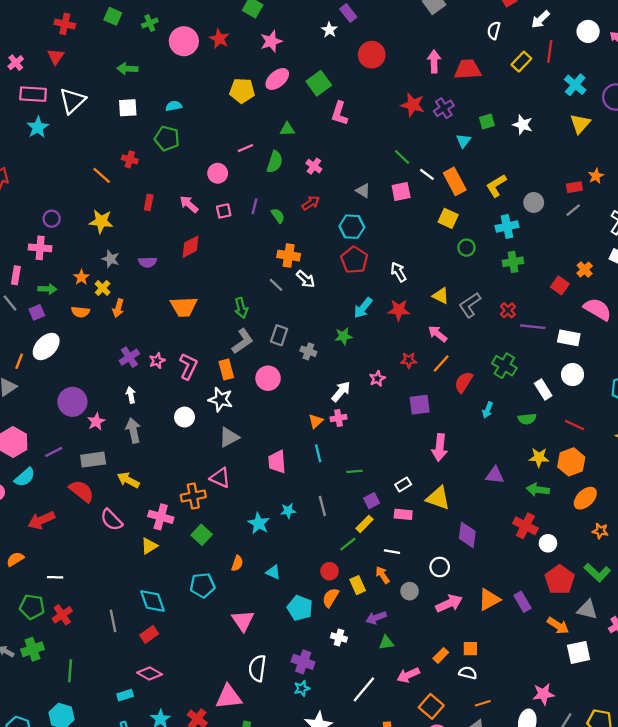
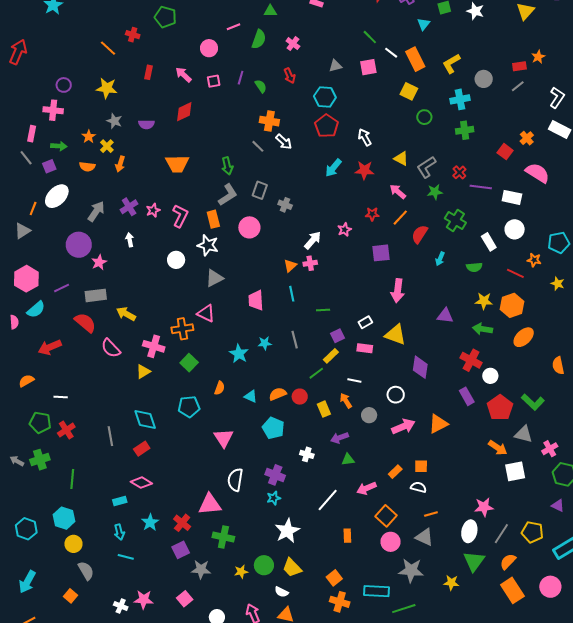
gray triangle: (363, 191) -> (335, 66), turned -48
red arrow: (311, 203) -> (290, 76), turned 98
green star: (343, 336) -> (435, 192), moved
gray arrow: (133, 430) -> (96, 211), moved, turned 45
orange star: (600, 531) -> (534, 260), moved
orange semicircle: (330, 598) -> (278, 394), moved, turned 36
purple rectangle: (523, 602) -> (467, 396), moved

